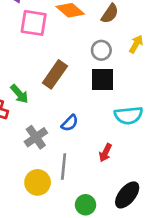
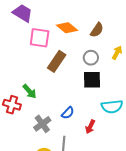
brown rectangle: (55, 74) -> (57, 61), moved
red arrow: (105, 153) -> (90, 127), moved

